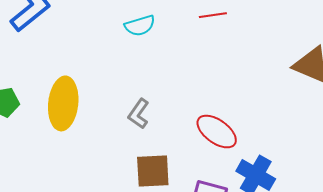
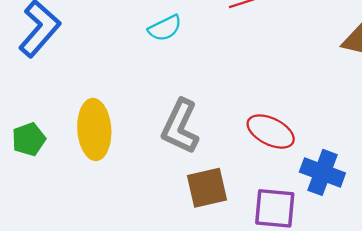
gray L-shape: (139, 114) -> (180, 127), size x1.6

